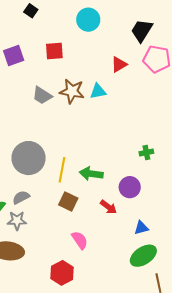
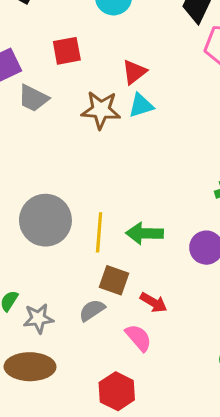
red triangle: (119, 64) -> (134, 72), moved
gray trapezoid: (42, 95) -> (33, 98), moved
gray semicircle: (21, 197) -> (92, 310), moved
red arrow: (108, 207) -> (154, 303), moved

